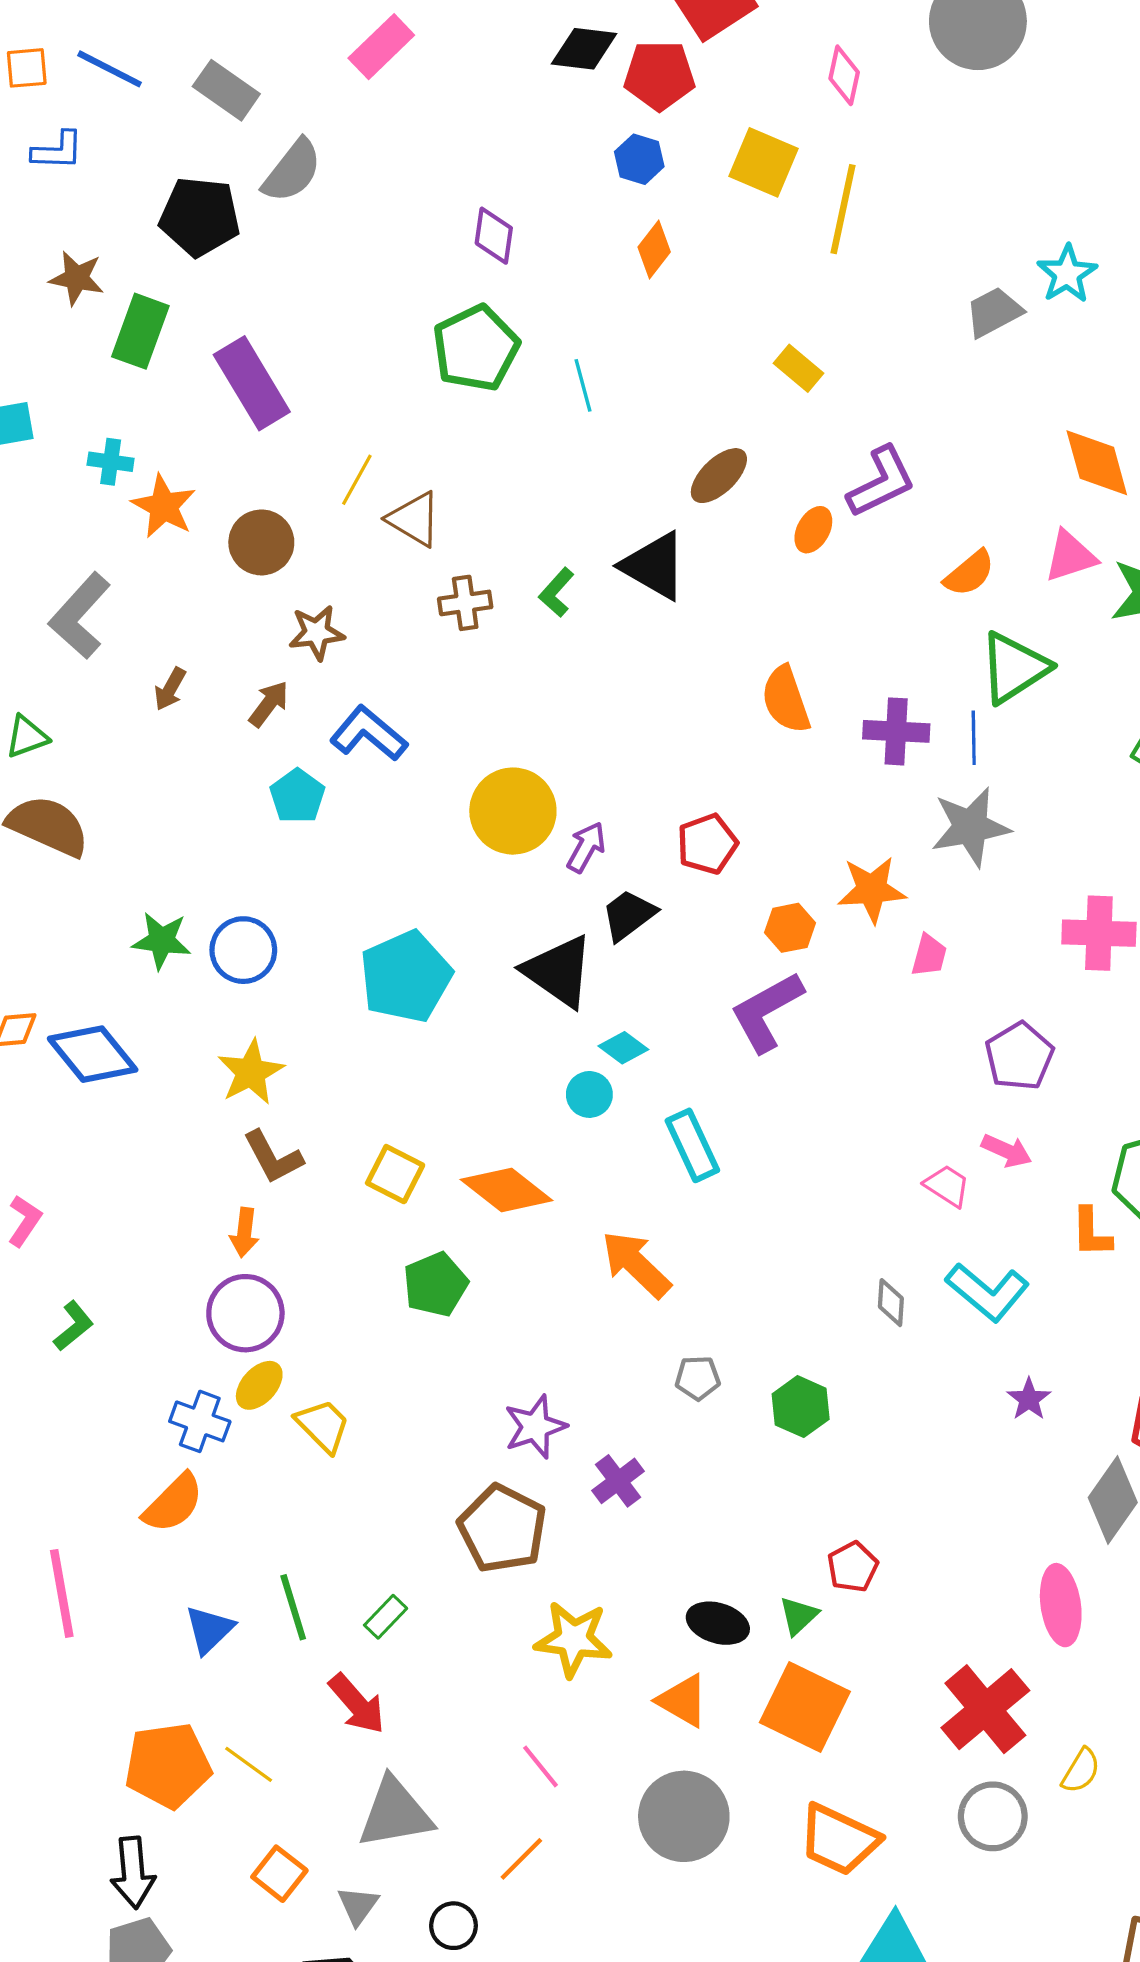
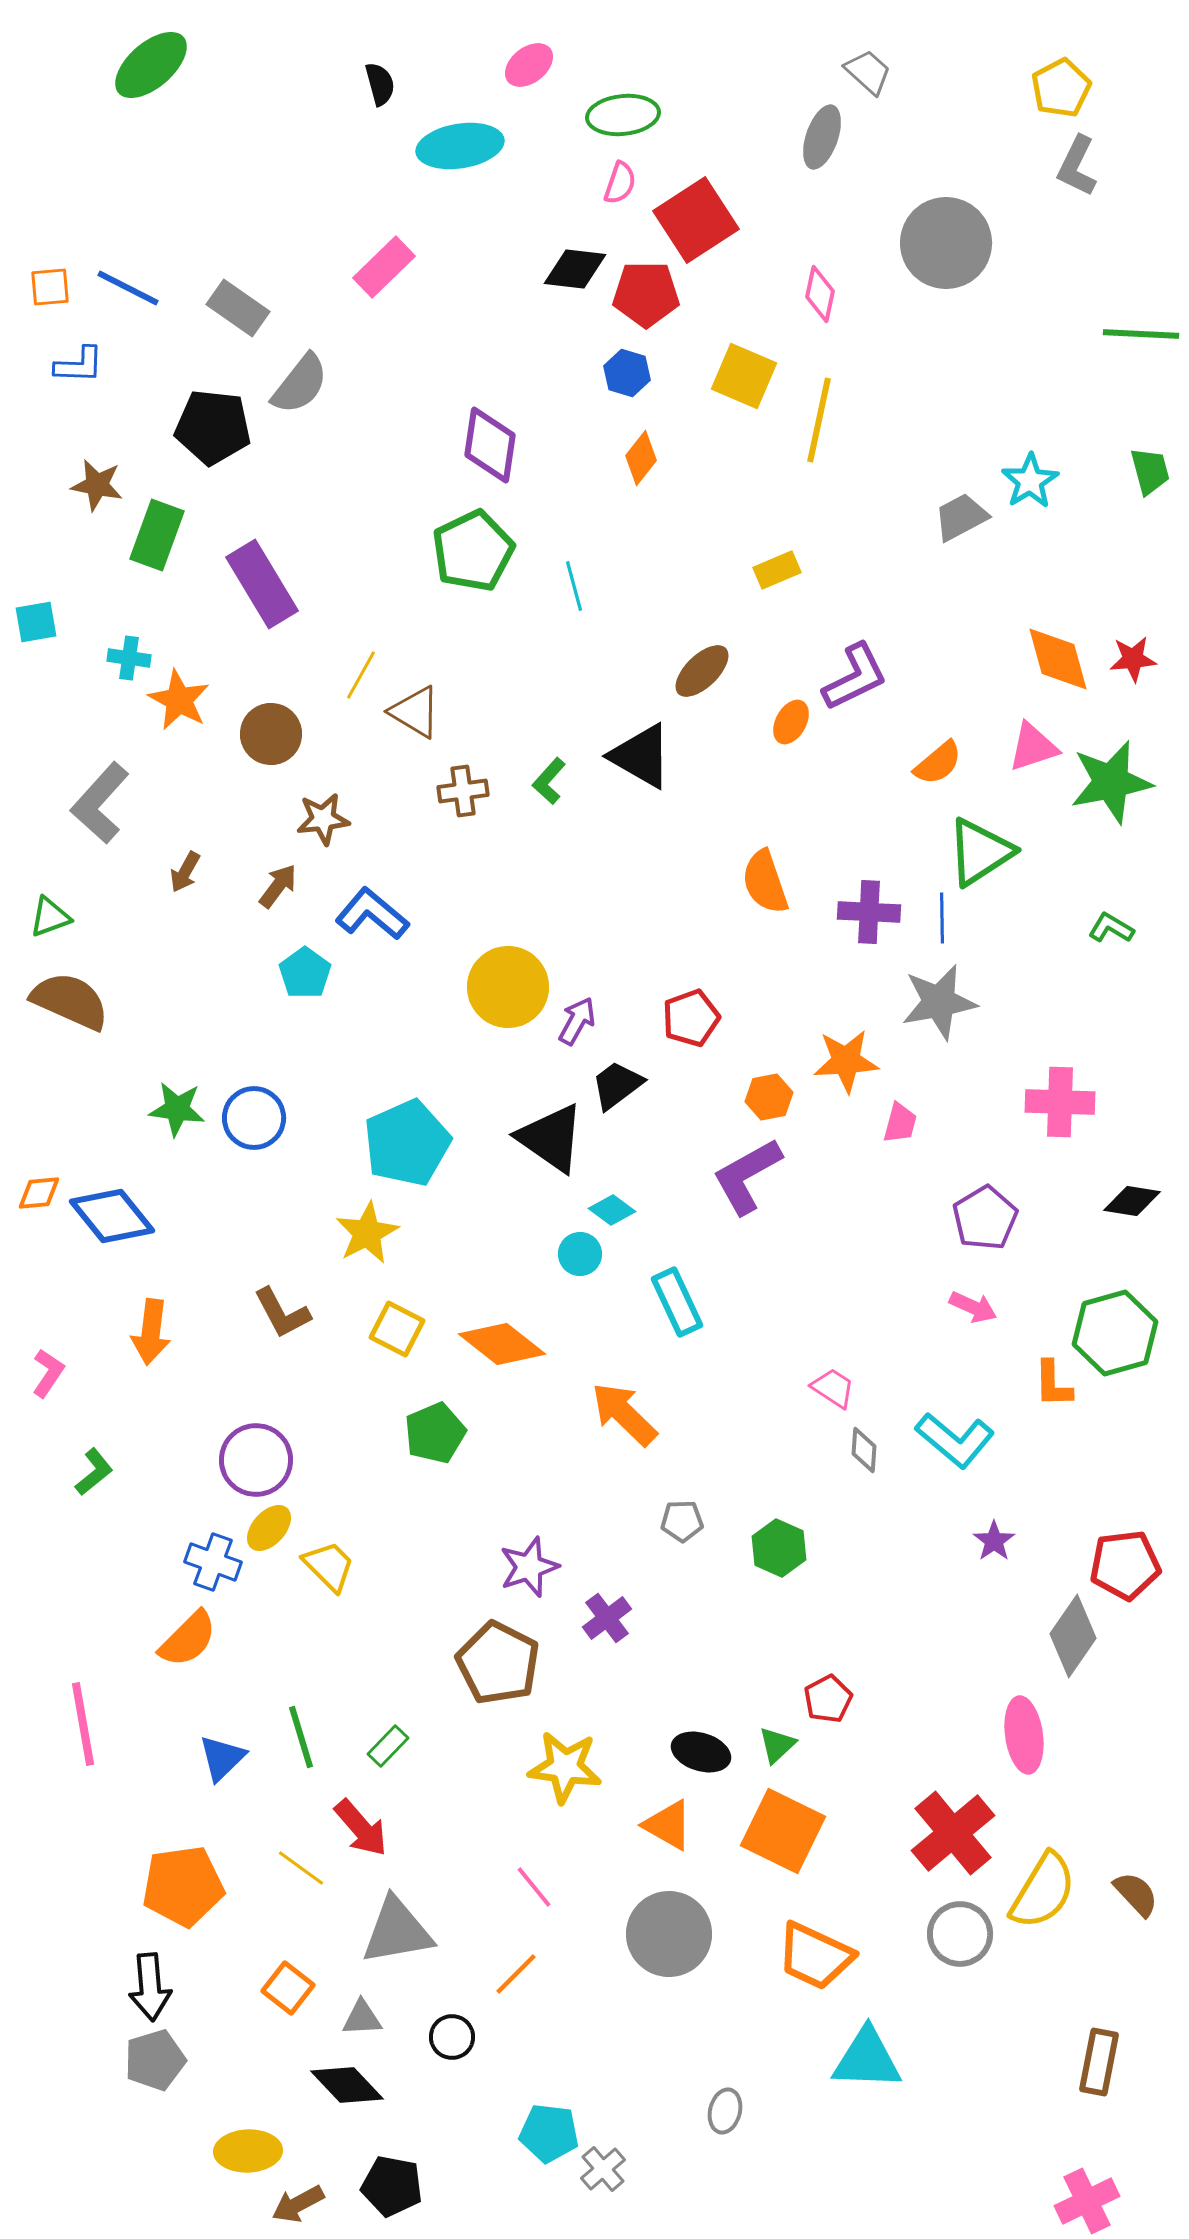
purple diamond: (494, 236) -> (490, 445), size x1.4
yellow rectangle: (799, 368) -> (777, 570), turned -63
yellow star: (251, 1072) -> (367, 1233), moved
pink trapezoid: (947, 1186) -> (833, 1388), moved
orange arrow: (244, 1232) -> (151, 1332), moved, size x1.4
yellow line: (249, 1764) -> (301, 1868), moved
yellow semicircle: (1081, 1771) -> (1043, 1891), size x1.8
gray triangle: (358, 1906) -> (362, 2018), turned 51

